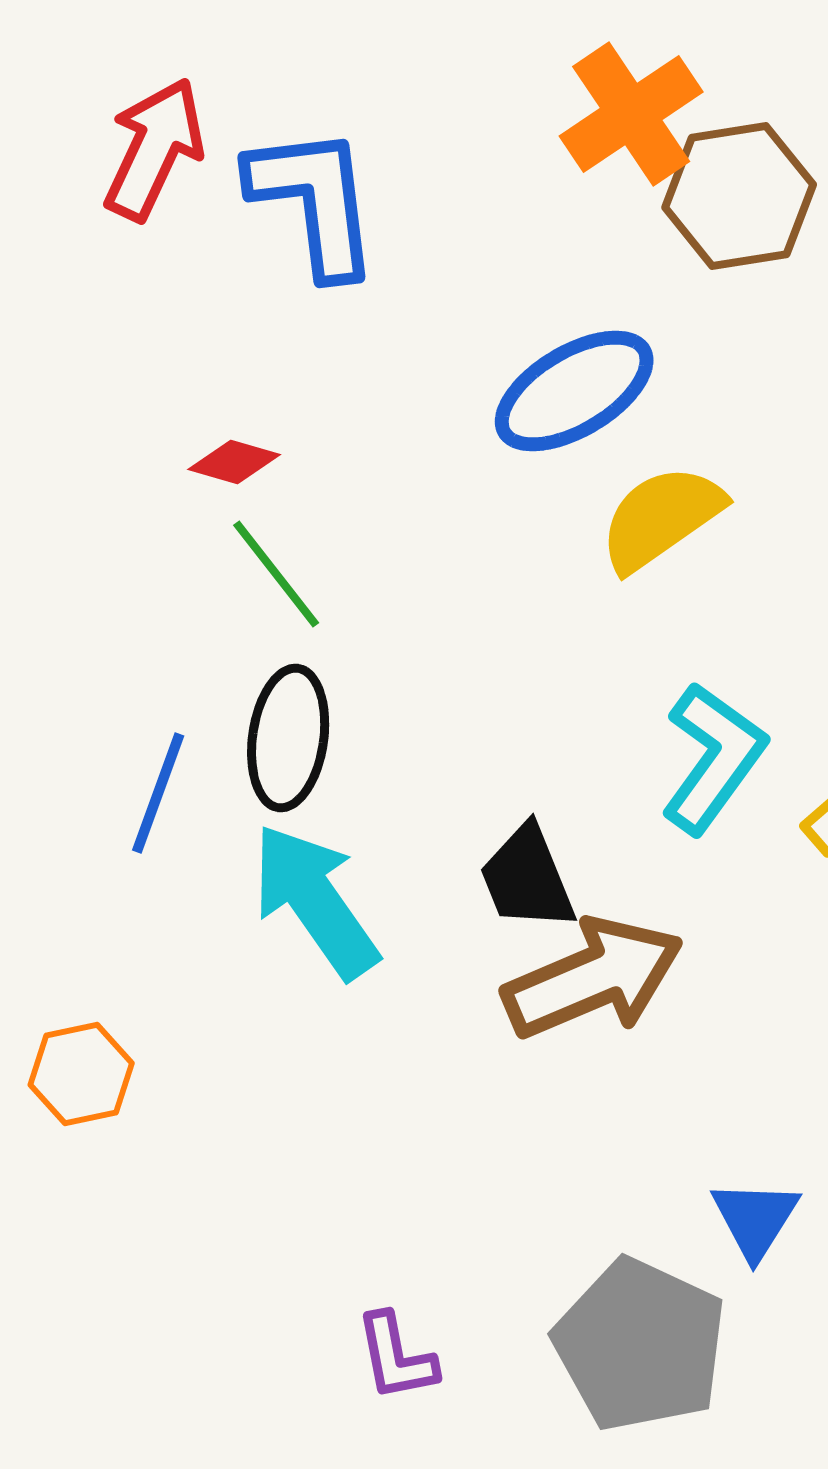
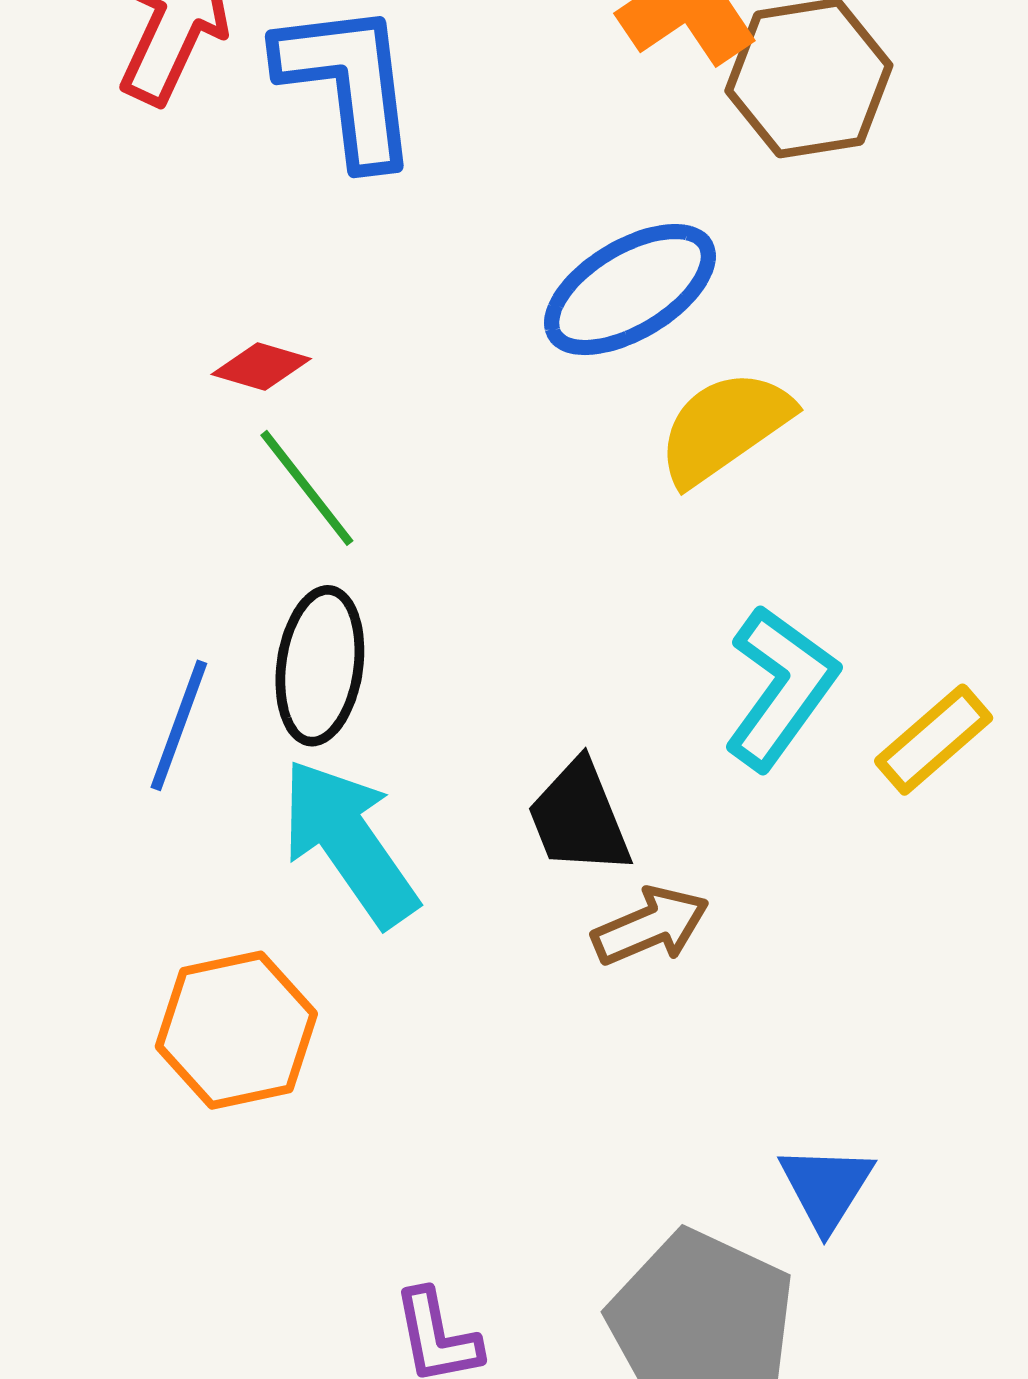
brown arrow: (593, 978) -> (651, 926), size x0.6
orange hexagon: (81, 1074) -> (236, 1030), moved, size x1.4

